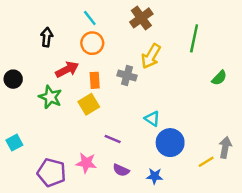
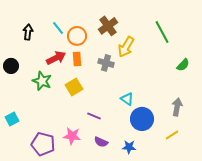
cyan line: (90, 18) -> (58, 28), moved
brown cross: (141, 18) -> (108, 26), moved
black arrow: (47, 37) -> (28, 32), moved
green line: (194, 38) -> (162, 32), turned -40
orange rectangle: (95, 80) -> (77, 59), moved
gray arrow: (225, 147) -> (177, 107), moved

